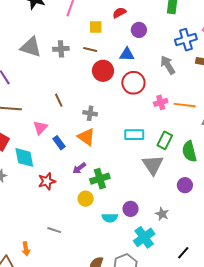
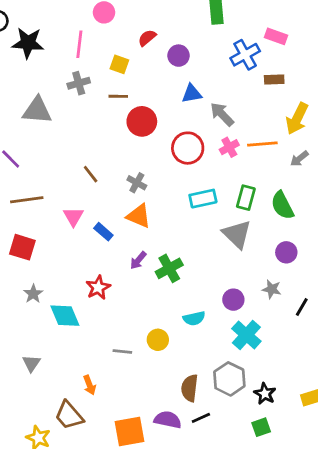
yellow square: (96, 27) -> (119, 64), turned 32
gray cross: (61, 49) -> (79, 83), moved
blue triangle: (127, 54) -> (192, 94), moved
gray arrow: (168, 65) -> (222, 114), moved
red circle: (133, 83) -> (188, 148), moved
gray cross: (90, 113) -> (137, 183), turned 32
cyan diamond: (24, 157) -> (65, 316), moved
yellow circle: (86, 199) -> (158, 340), moved
purple circle: (130, 209) -> (233, 300), moved
gray star: (162, 214) -> (272, 289), moved
black line: (183, 253) -> (302, 307), moved

